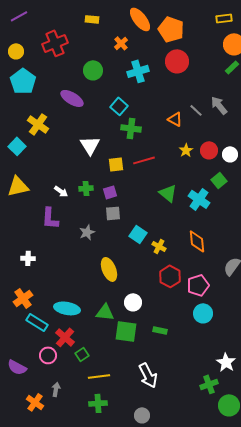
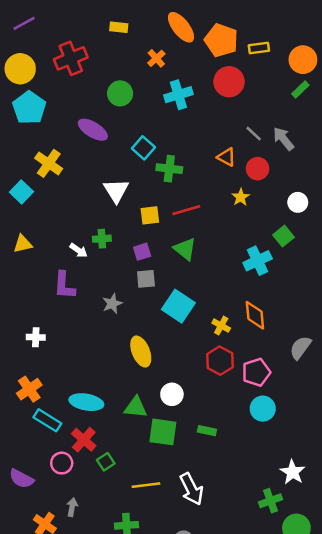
yellow rectangle: (224, 18) -> (259, 48), moved
yellow circle: (16, 51) -> (20, 69), size x1.5
cyan square: (119, 106) -> (143, 148), moved
gray line: (196, 110) -> (254, 134), moved
red circle: (209, 150) -> (258, 169), moved
yellow triangle: (18, 186) -> (23, 244), size x0.7
green cross: (86, 188) -> (102, 239), moved
green triangle: (168, 193) -> (185, 249), moved
cyan cross: (199, 199) -> (258, 261), turned 30
cyan square: (138, 234) -> (178, 306), size x1.4
yellow cross: (159, 246) -> (221, 326), moved
yellow line: (99, 376) -> (146, 485), moved

